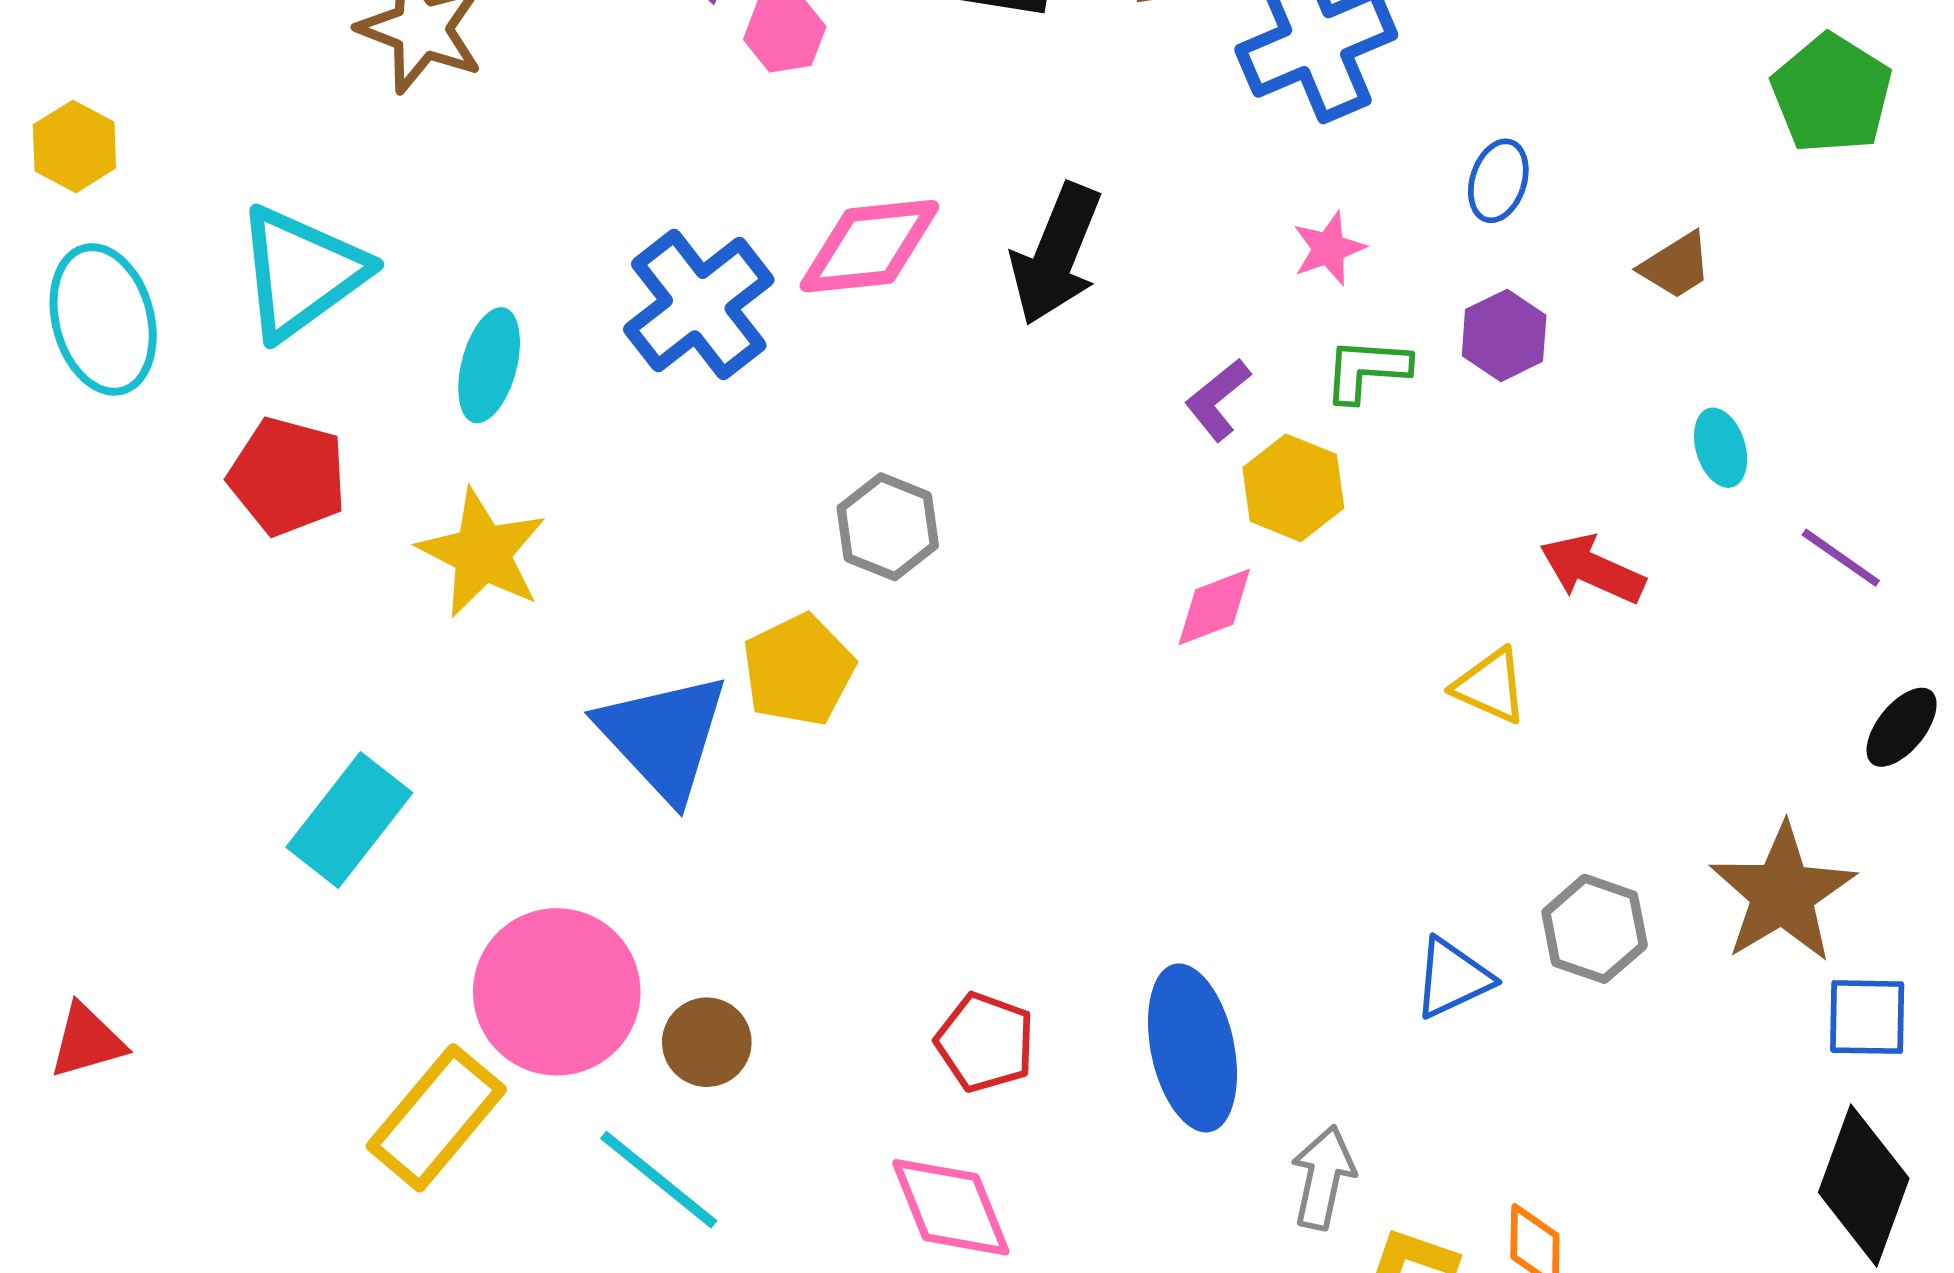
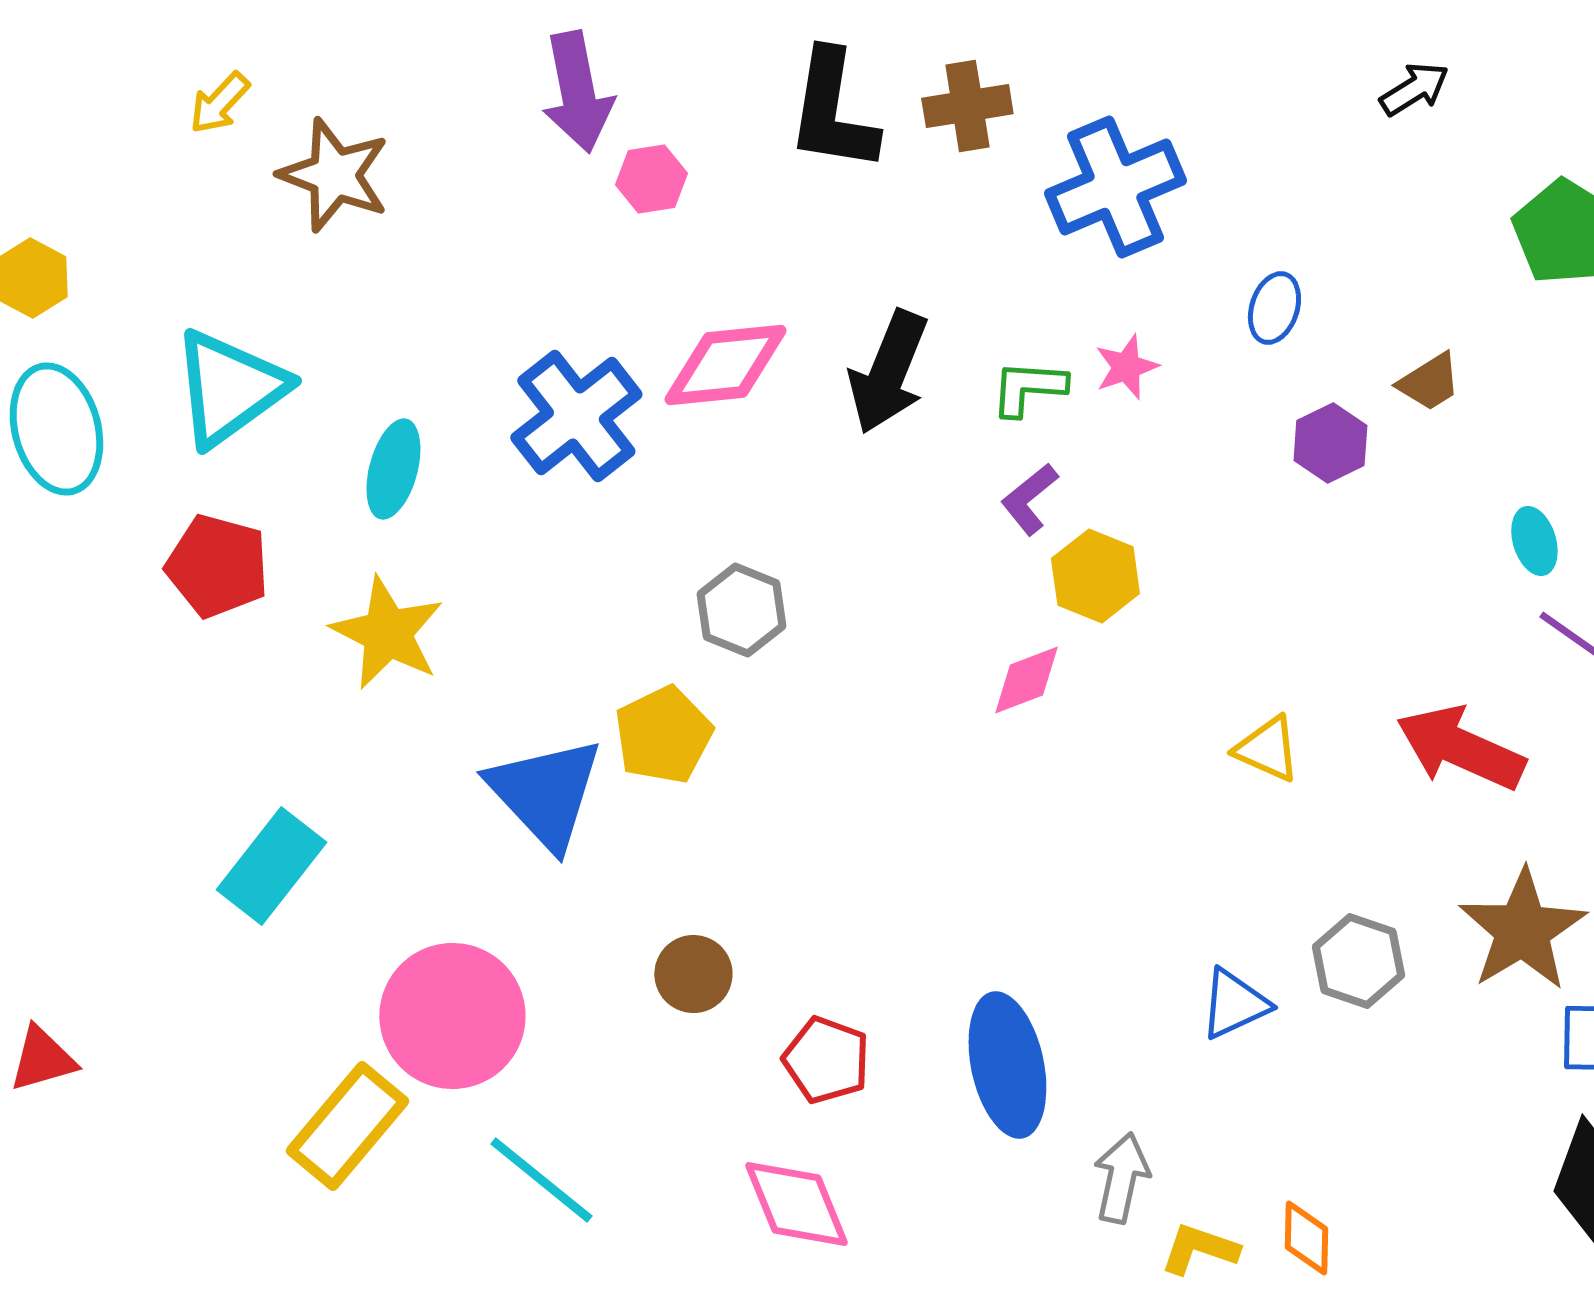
purple hexagon: (1504, 335) -> (1330, 443), moved
green L-shape: (1367, 370) -> (1028, 388), moved
cyan ellipse: (1721, 448) -> (1534, 541), moved
red arrow: (1592, 569) -> (1460, 748), moved, size x1.4
brown circle: (707, 1042) -> (693, 974), moved

